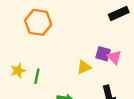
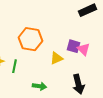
orange hexagon: (38, 22) -> (30, 39), moved

